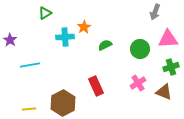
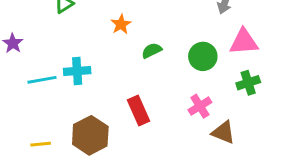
cyan cross: (65, 37) -> (77, 71), moved
brown triangle: (164, 92) -> (223, 132), moved

